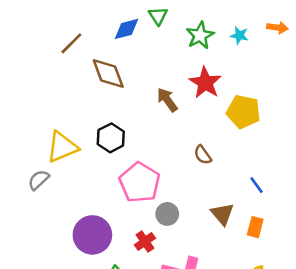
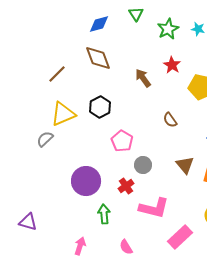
blue diamond: (127, 29) -> (99, 24), moved
brown line: (71, 43) -> (57, 74), moved
red star: (205, 83) -> (172, 65), size x0.7
pink pentagon: (140, 182) -> (122, 141), size x0.7

